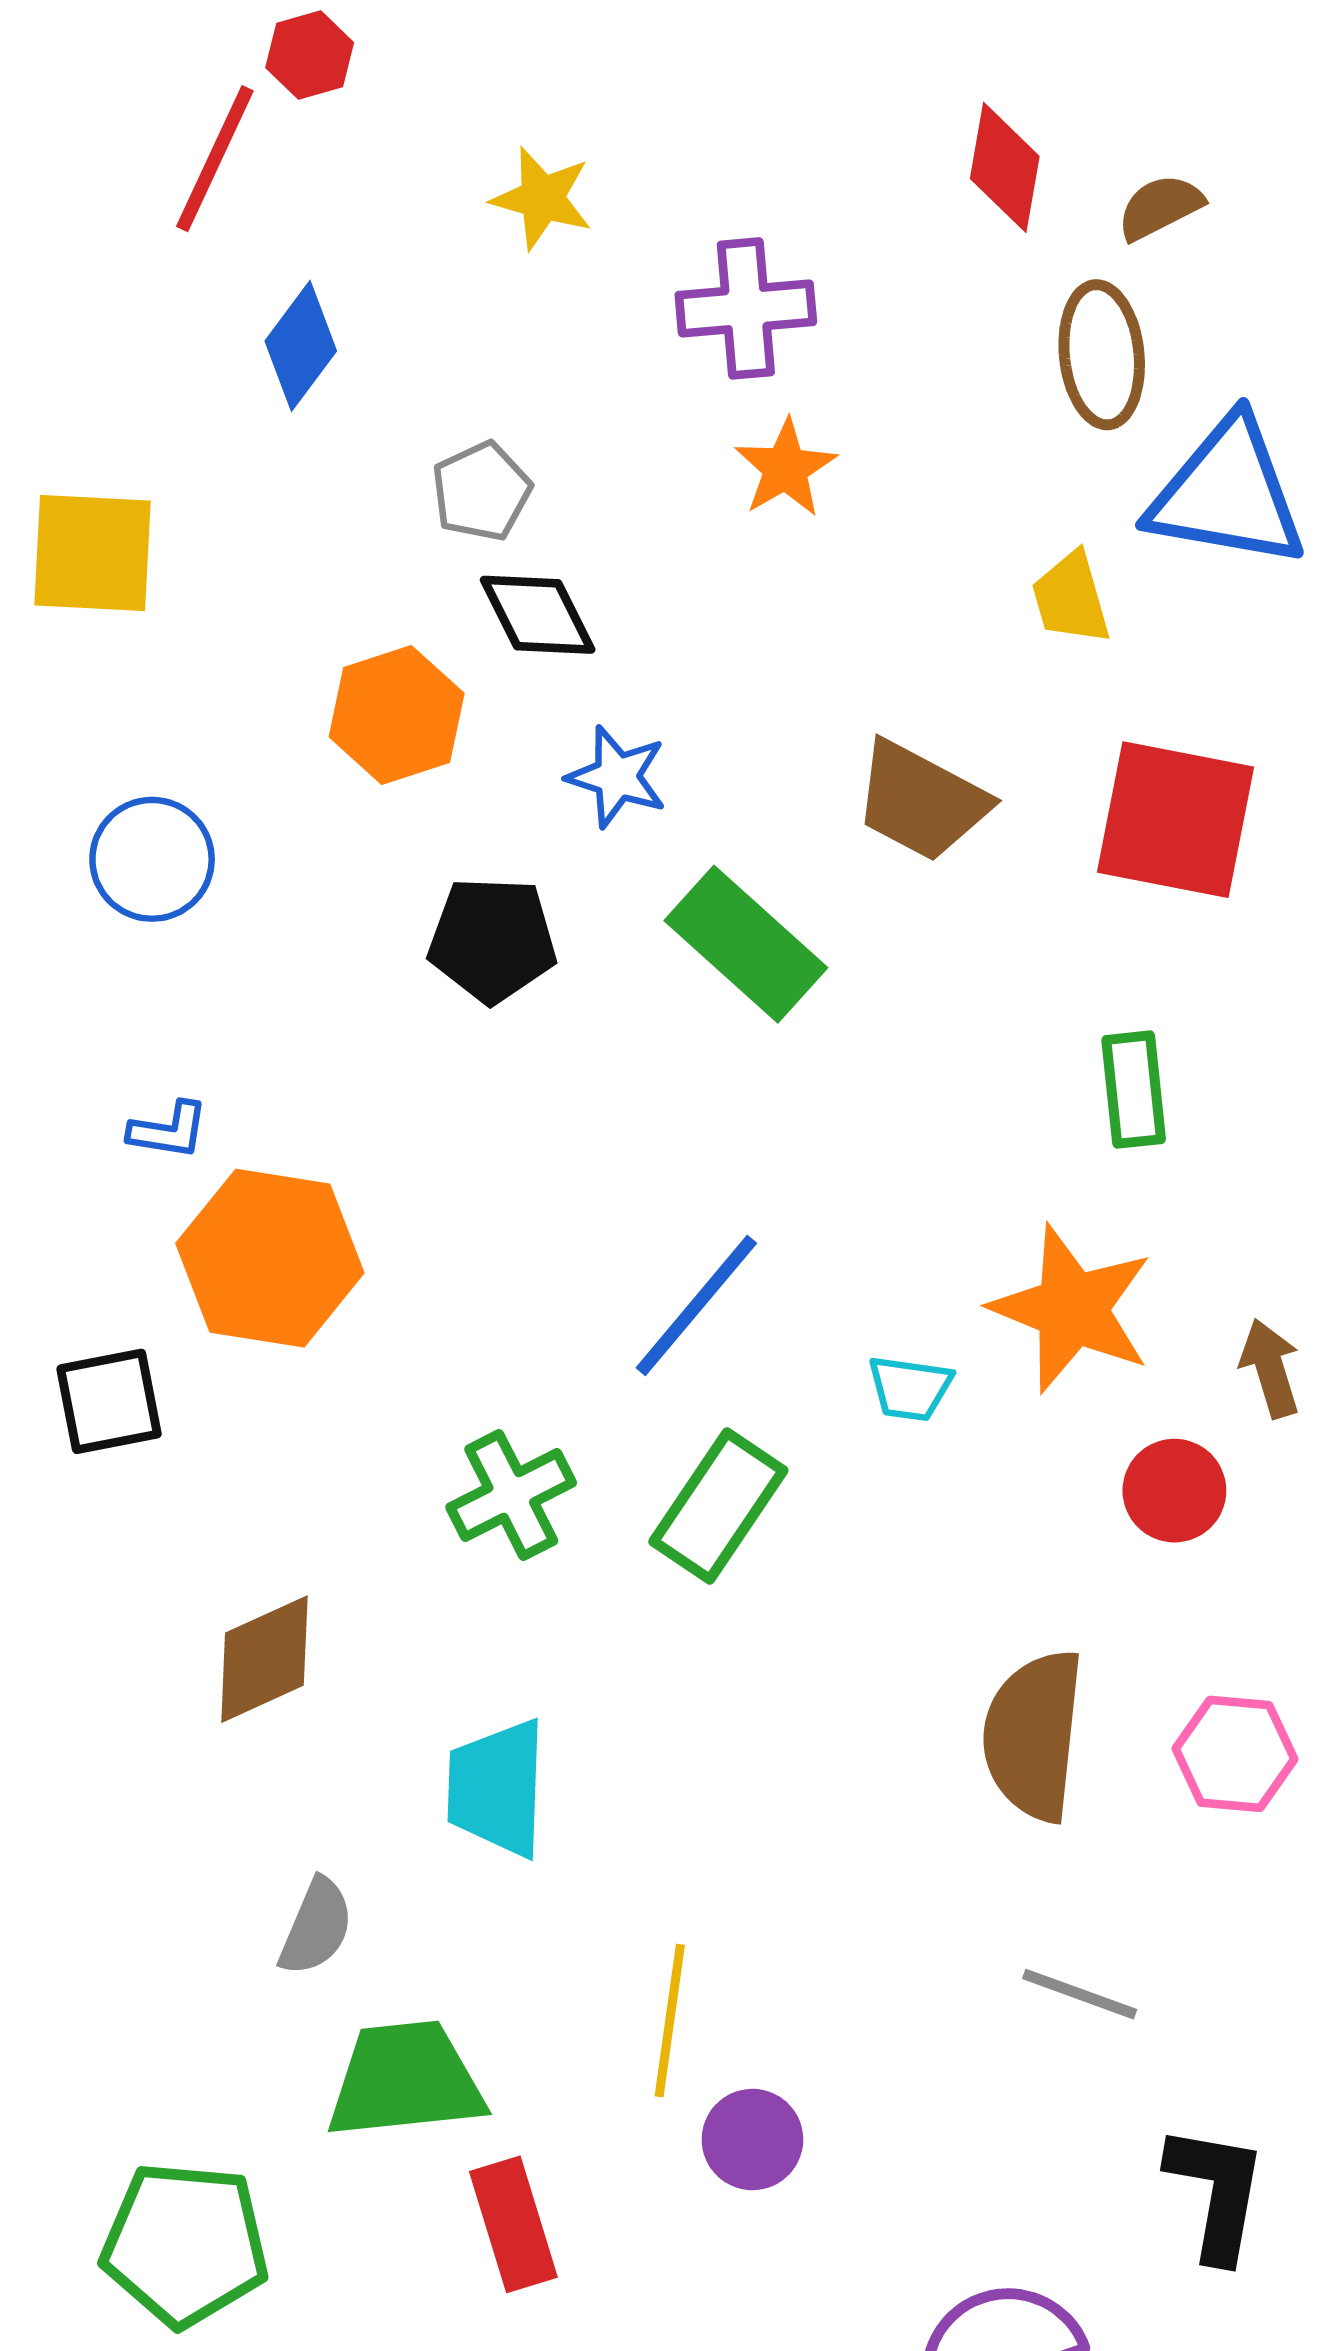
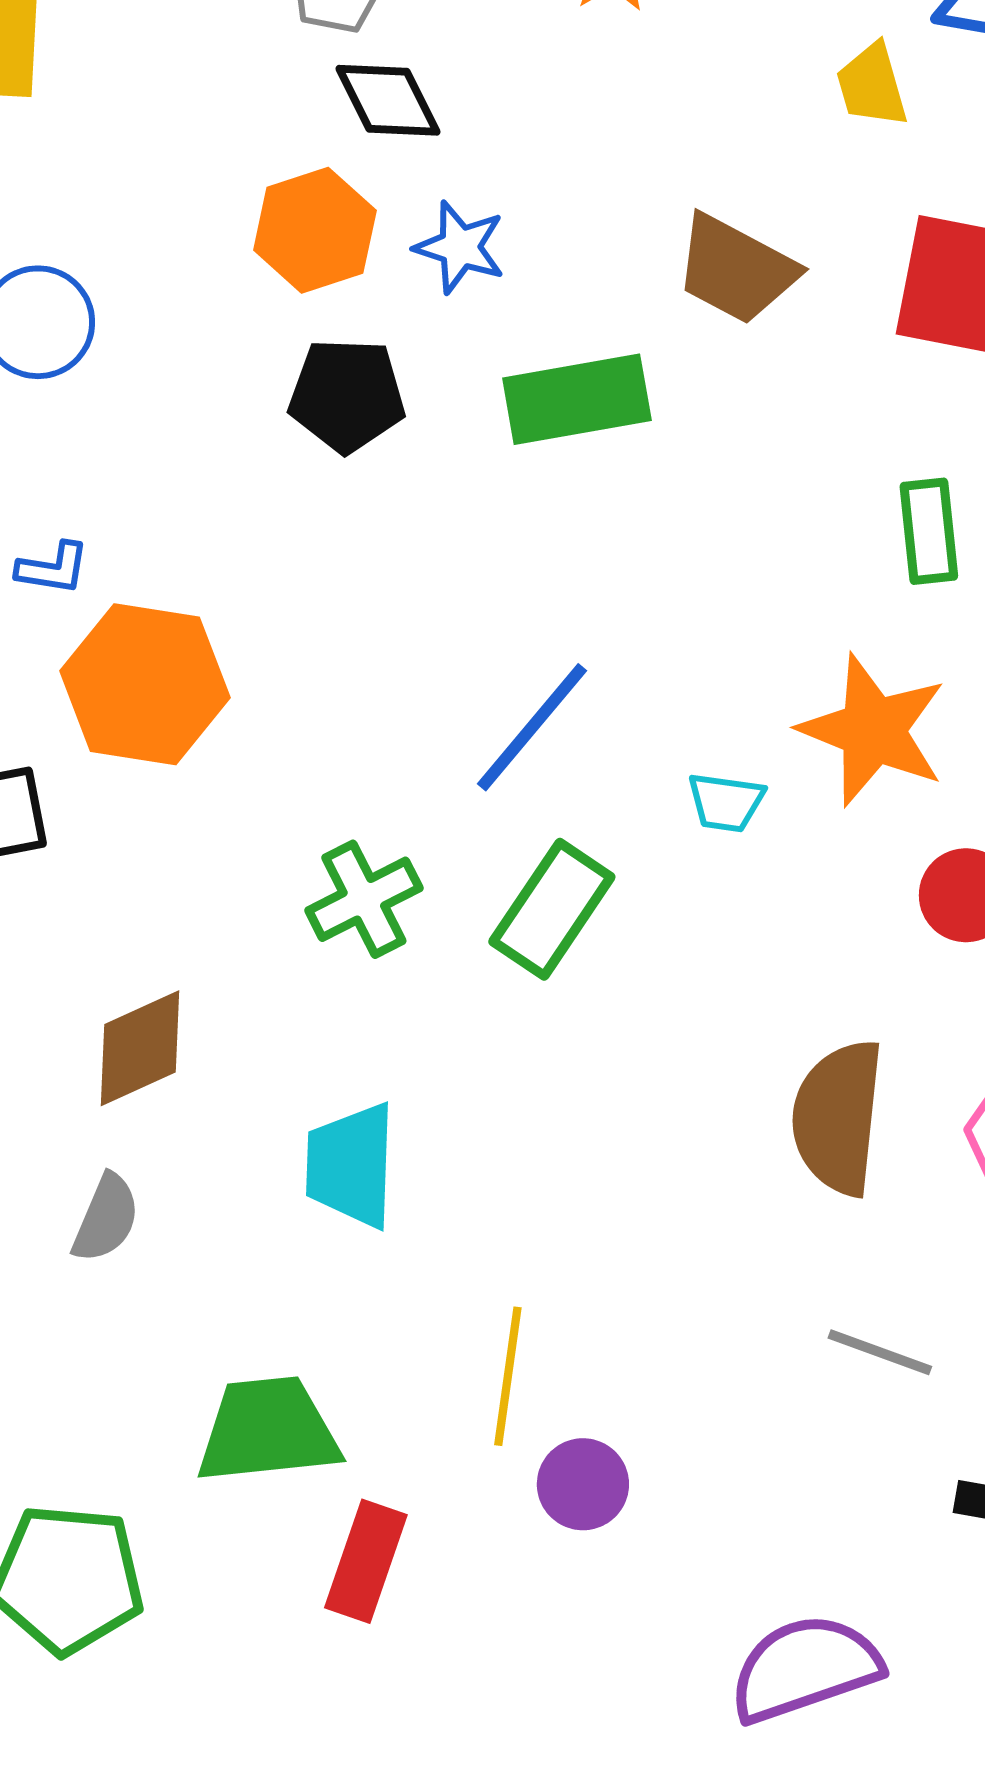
orange hexagon: (397, 715) -> (315, 230), moved
green rectangle: (746, 944) -> (577, 399), turned -52
gray semicircle: (316, 1927) -> (106, 1218), moved
red rectangle: (513, 2224) -> (366, 1561), turned 36

